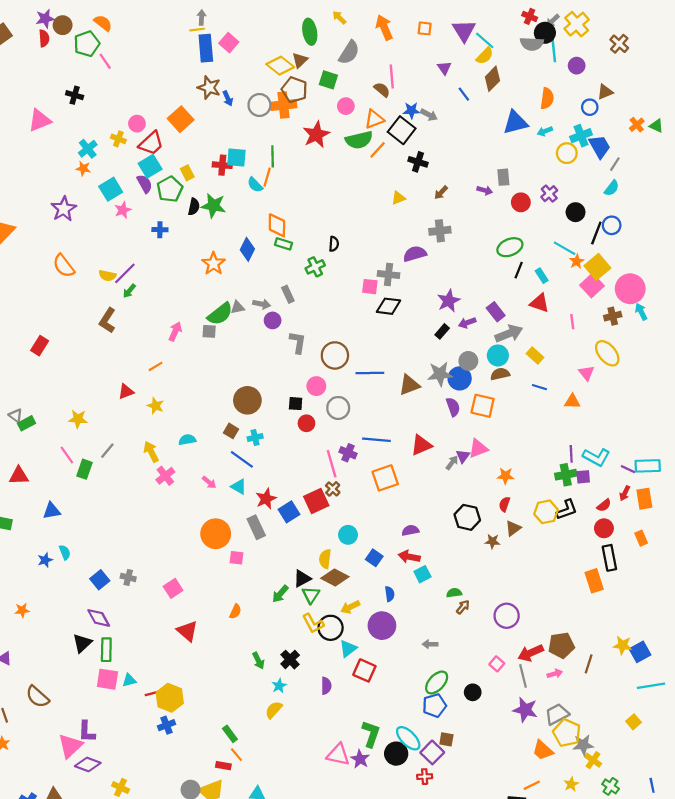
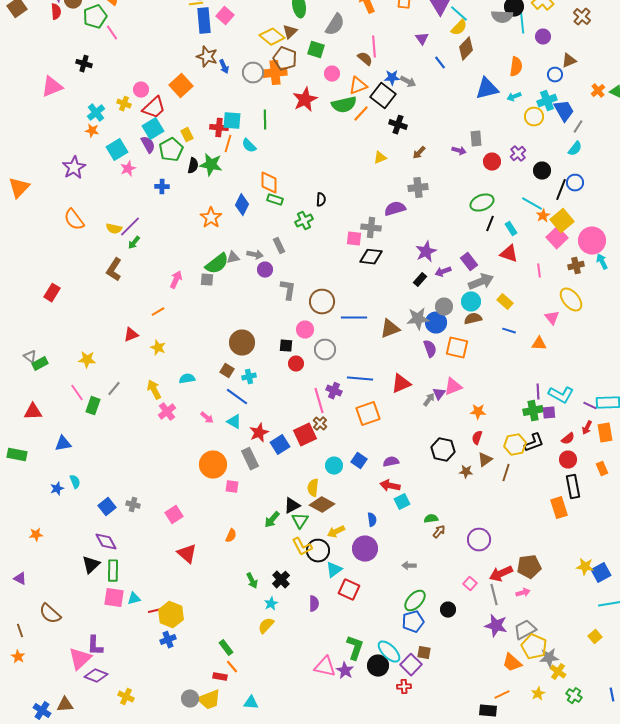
orange line: (267, 177) -> (228, 144), moved
blue square: (374, 558) -> (359, 461), moved
brown line: (589, 664) -> (506, 473), moved

